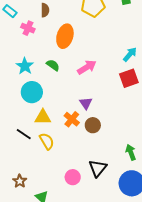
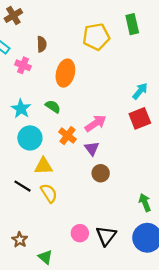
pink arrow: (87, 67) -> (96, 123), moved
orange cross: (72, 119) -> (67, 136), moved
black triangle: (98, 168) -> (106, 236), moved

